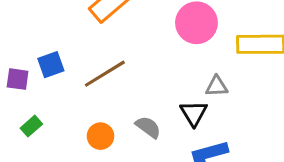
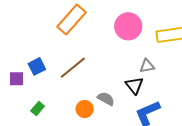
green rectangle: (31, 126) -> (38, 109), moved
orange circle: (100, 136) -> (85, 109), moved

